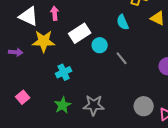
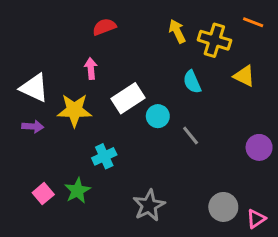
white triangle: (29, 16) -> (34, 88), moved
green star: (63, 105) -> (77, 191), moved
gray star: (94, 105) -> (149, 205), turned -30

